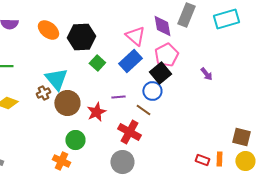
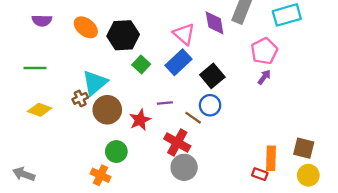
pink pentagon: (166, 55) -> (264, 51), moved
purple arrow: (206, 74) -> (264, 77), turned -104
cyan triangle: (56, 79) -> (95, 83), turned 30
blue circle: (152, 91) -> (210, 105), moved
orange rectangle: (219, 159) -> (271, 158), moved, size x1.5
gray circle: (122, 162) -> (184, 167), moved

